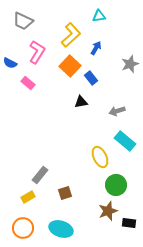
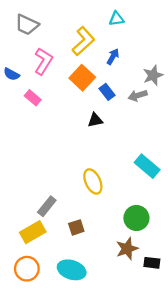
gray arrow: (117, 111) -> (138, 95), moved
yellow ellipse: (100, 157) -> (93, 181), moved
yellow rectangle: (28, 197) -> (33, 232), size x1.5

